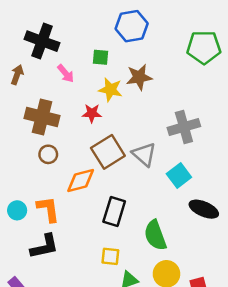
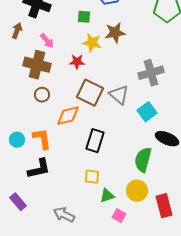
pink arrow: (66, 73) -> (47, 41), moved
brown square: (108, 152) -> (90, 93), turned -32
green semicircle: (155, 235) -> (143, 160), moved, turned 35

